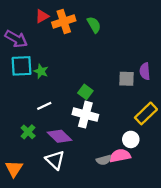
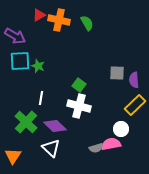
orange cross: (64, 22) -> (59, 20), turned 30
purple semicircle: (145, 71) -> (134, 80), moved
white line: (44, 106) -> (41, 98), turned -56
green cross: (28, 132) -> (26, 122), size x1.6

